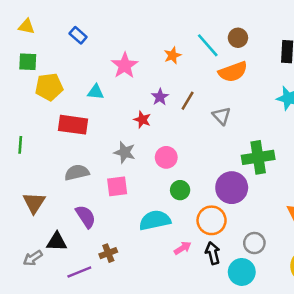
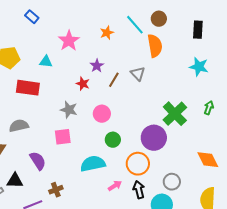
orange semicircle: (233, 72) -> (155, 46), turned -80
brown line: (188, 101) -> (114, 80), moved
gray triangle: (222, 116) -> (138, 74), moved
green cross: (258, 157) -> (175, 114), turned -35
gray semicircle: (77, 172) -> (19, 126), moved

